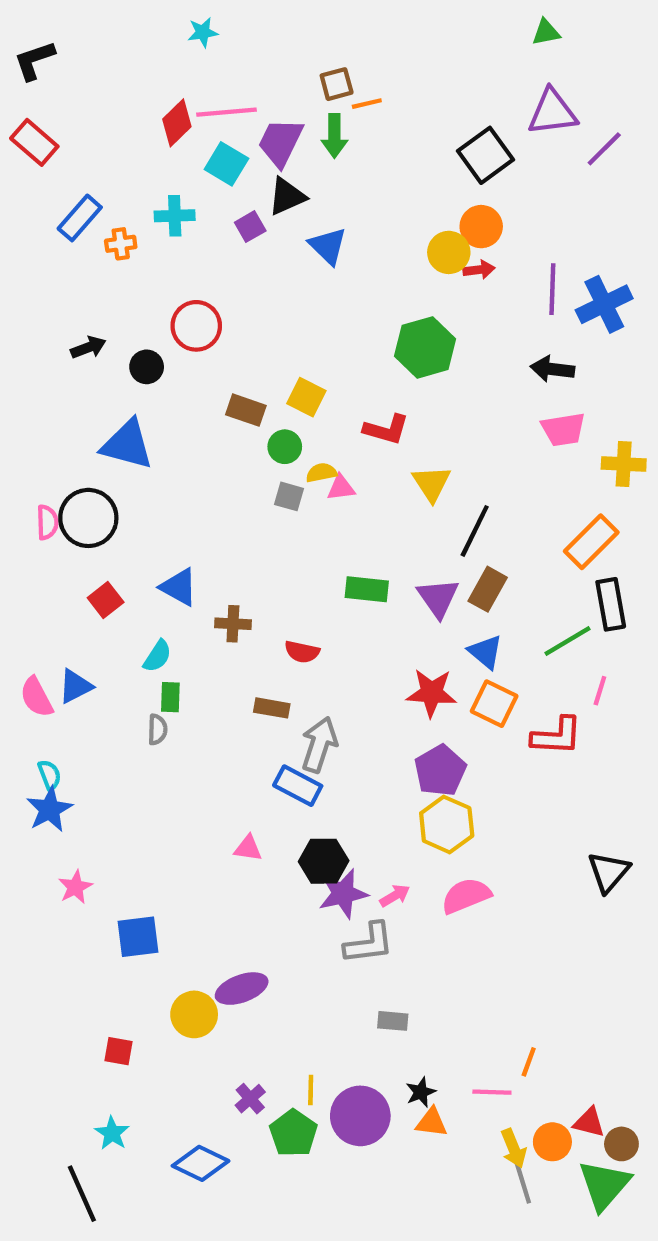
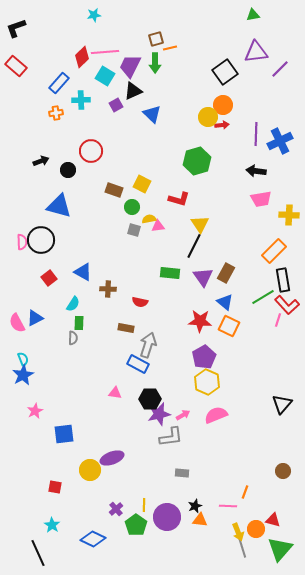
blue rectangle: (80, 218) -> (59, 83), moved
black line: (475, 531) -> (194, 246), moved
red L-shape: (557, 736) -> (287, 305), moved, turned 45
brown circle: (621, 1144) -> (283, 471), moved

